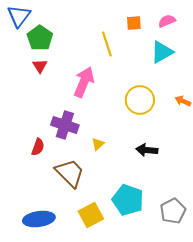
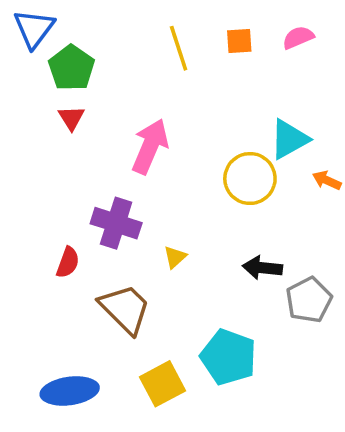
yellow line: (107, 44) -> (179, 48), moved
cyan triangle: (162, 52) -> (289, 139), moved
gray pentagon: (173, 211) -> (309, 300), moved

